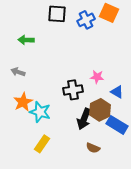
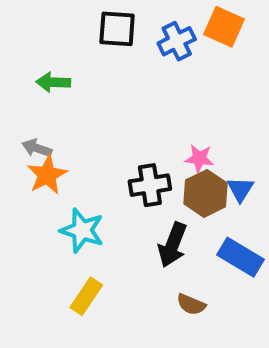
blue triangle: (117, 92) -> (240, 189), turned 32
orange star: (23, 102) -> (47, 175), moved
brown hexagon: (100, 110) -> (205, 193), moved

